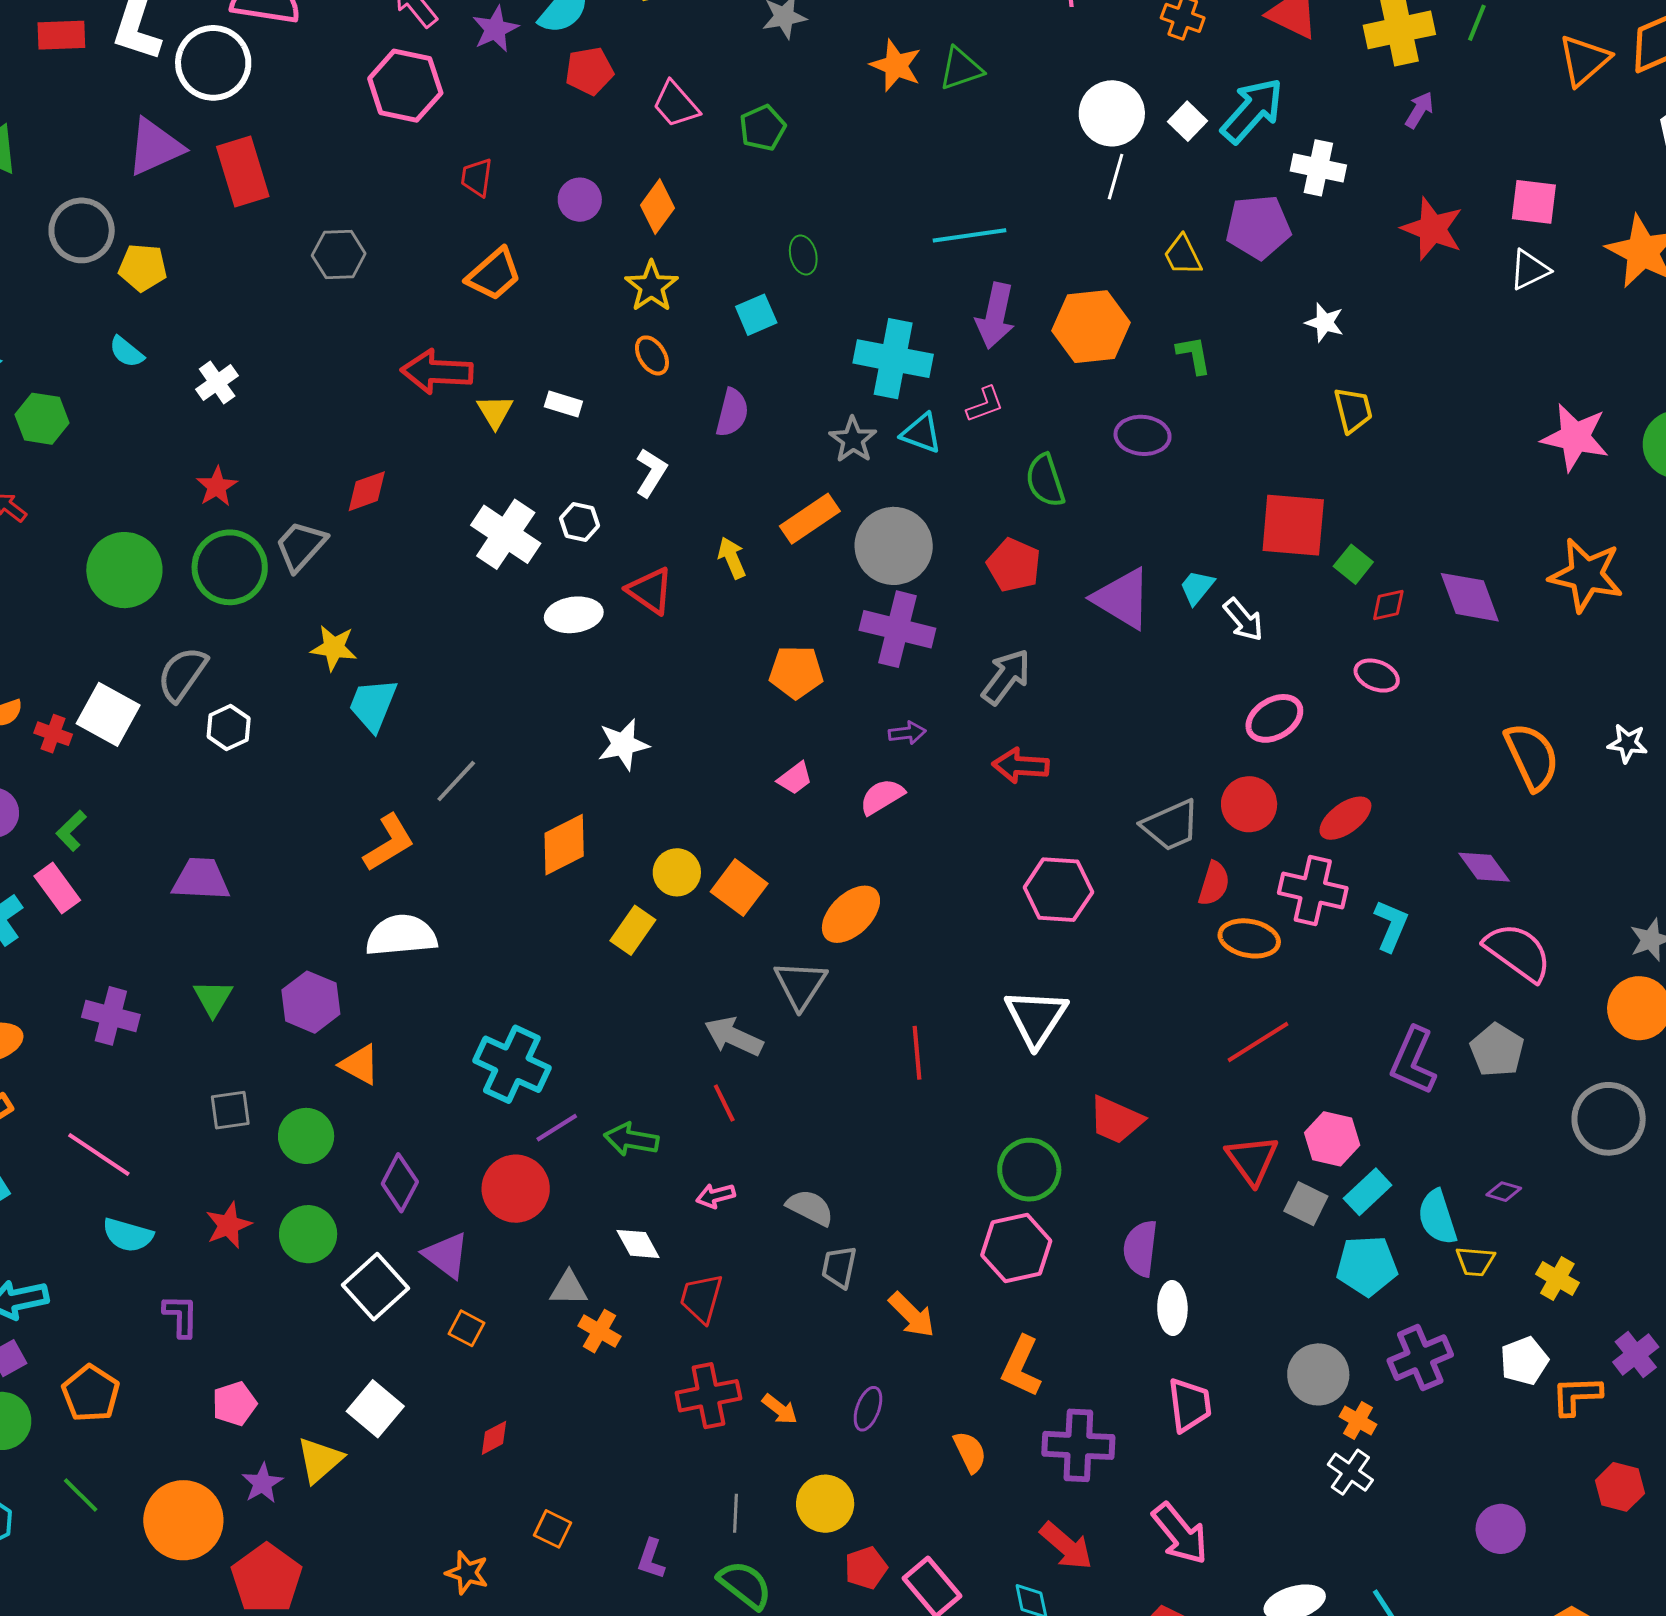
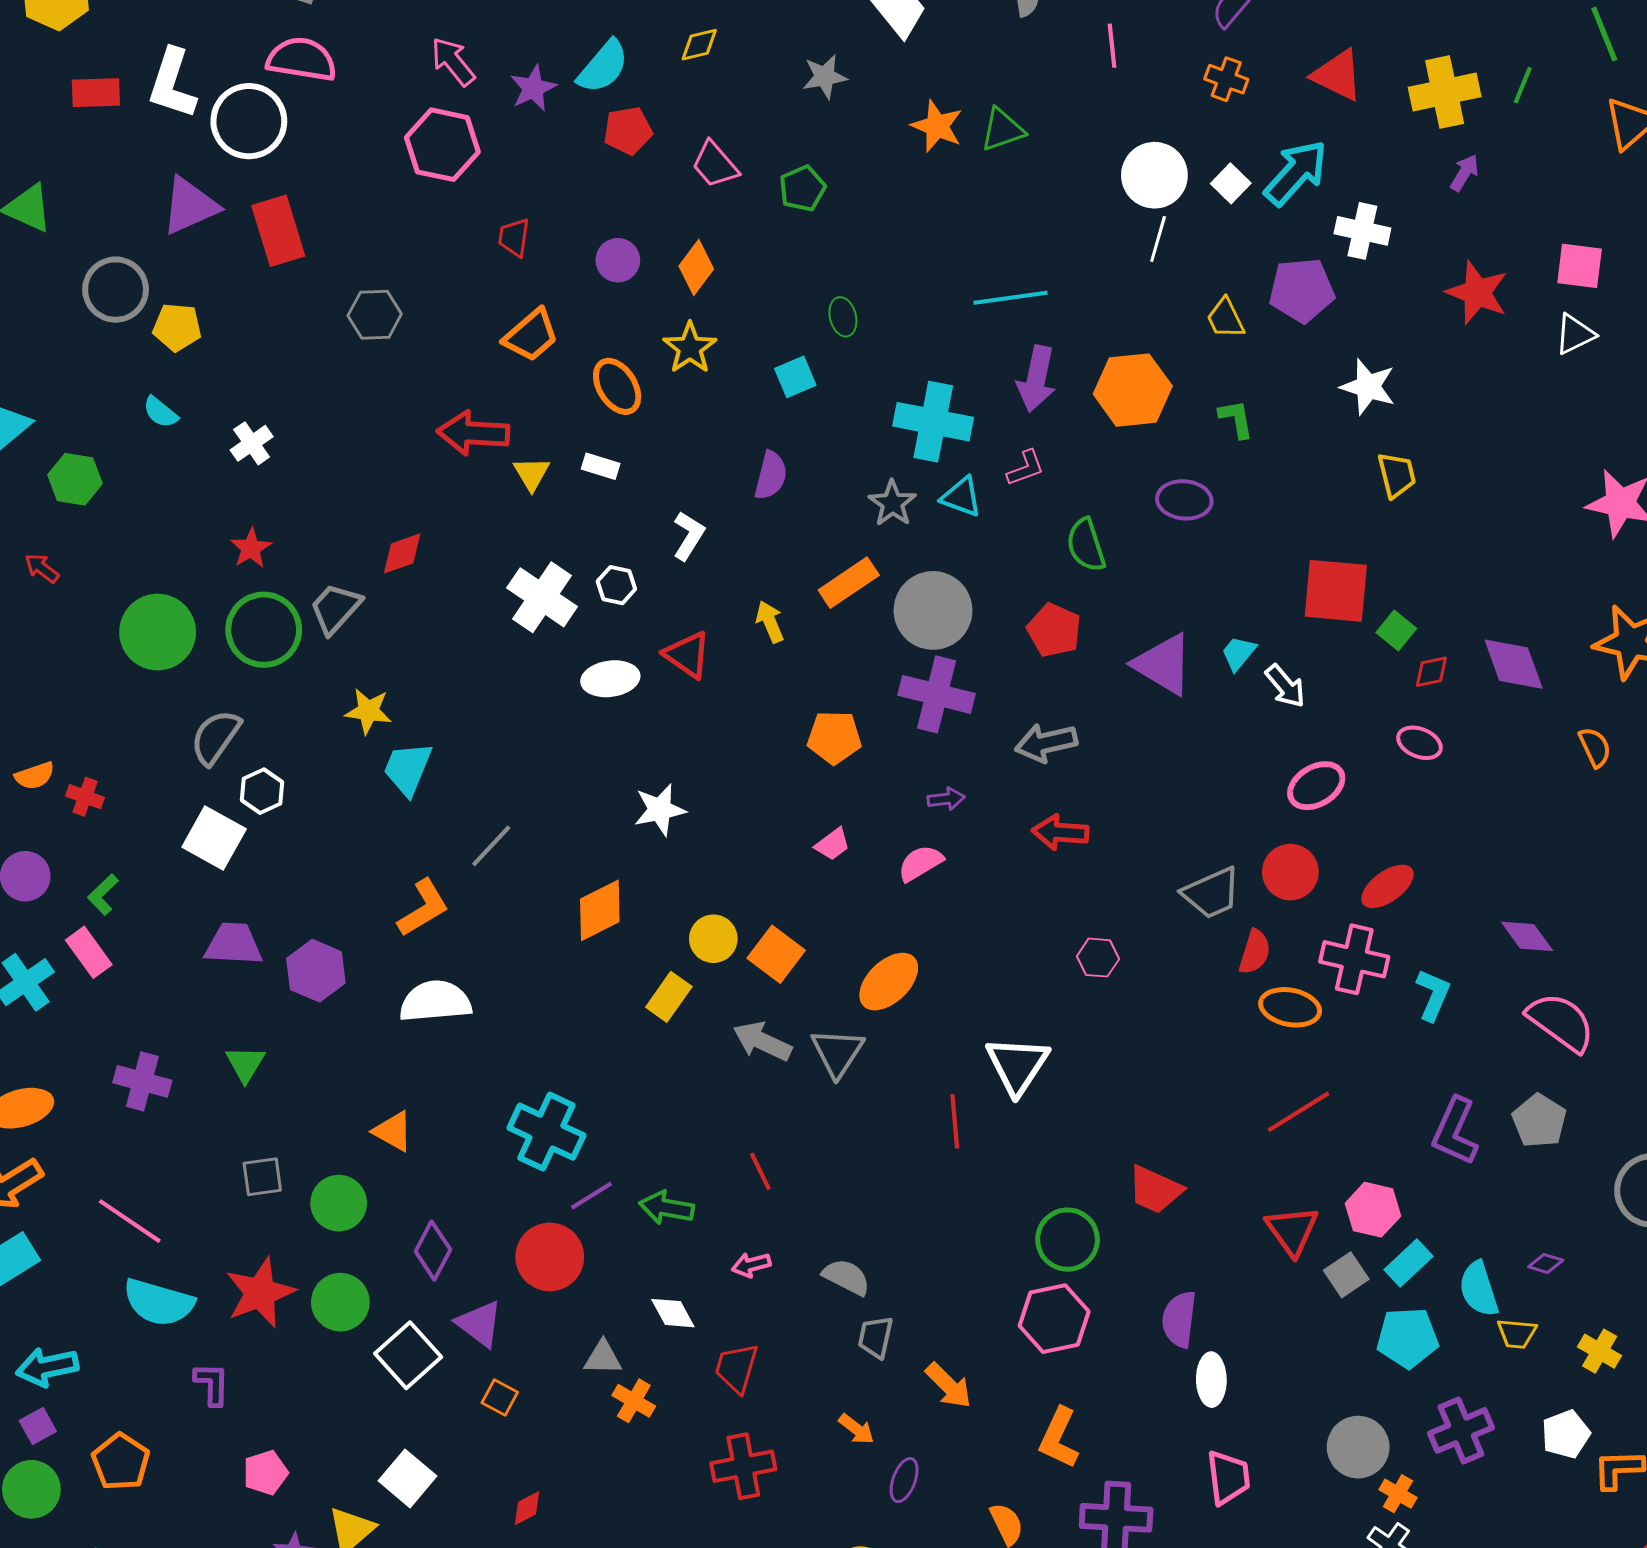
white star: (1324, 322) -> (1368, 387), size x1.4
orange ellipse: (652, 355) -> (617, 386), moved, size x1.4
gray arrow: (1006, 677) -> (1046, 743), turned -140
white square: (108, 714) -> (214, 838), moved
orange semicircle: (1532, 756) -> (1595, 747), moved, size x0.6
pink hexagon: (1058, 890) -> (1098, 958), size x0.6
purple hexagon: (311, 1002) -> (316, 971), moved
white triangle: (1036, 1018) -> (1017, 1065), moved
gray arrow: (734, 1036) -> (762, 1041), moved
gray square: (1306, 1204) -> (1346, 1275), turned 30
red star: (228, 1225) -> (260, 1293), size x1.5
cyan semicircle: (128, 1235) -> (159, 1302), size x1.4
orange arrow: (780, 1409) -> (856, 1429), moved

